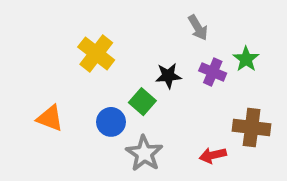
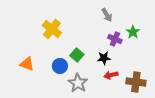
black star: (168, 76) -> (104, 58), moved
brown cross: (252, 127) -> (136, 82), moved
red arrow: (213, 155) -> (111, 75), moved

